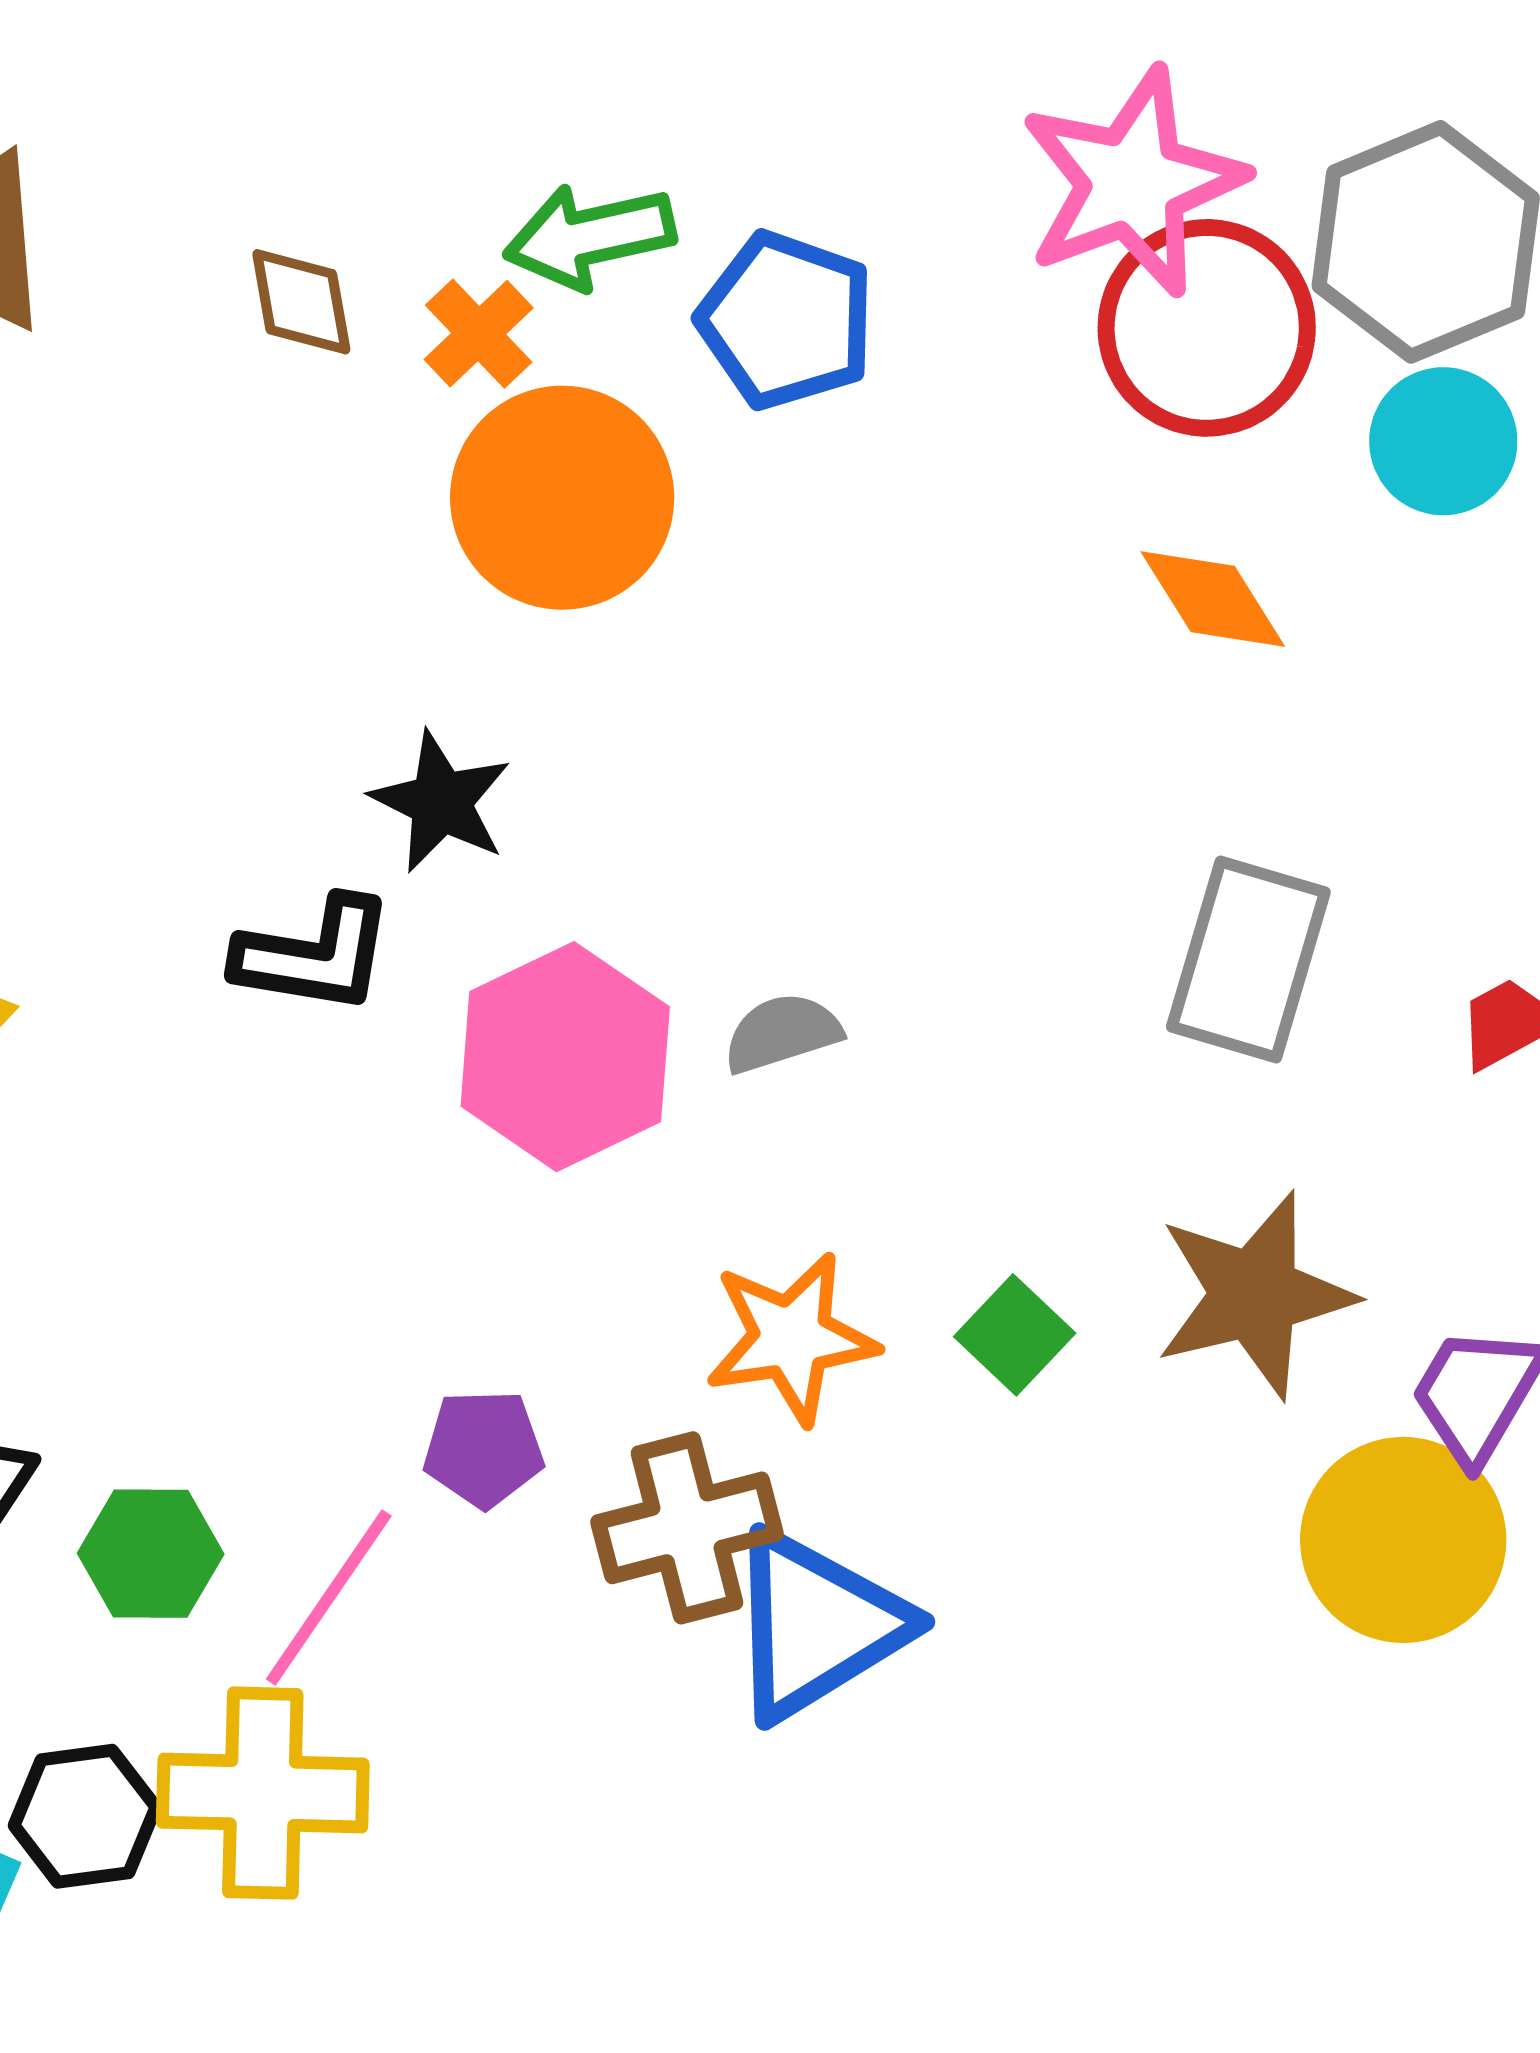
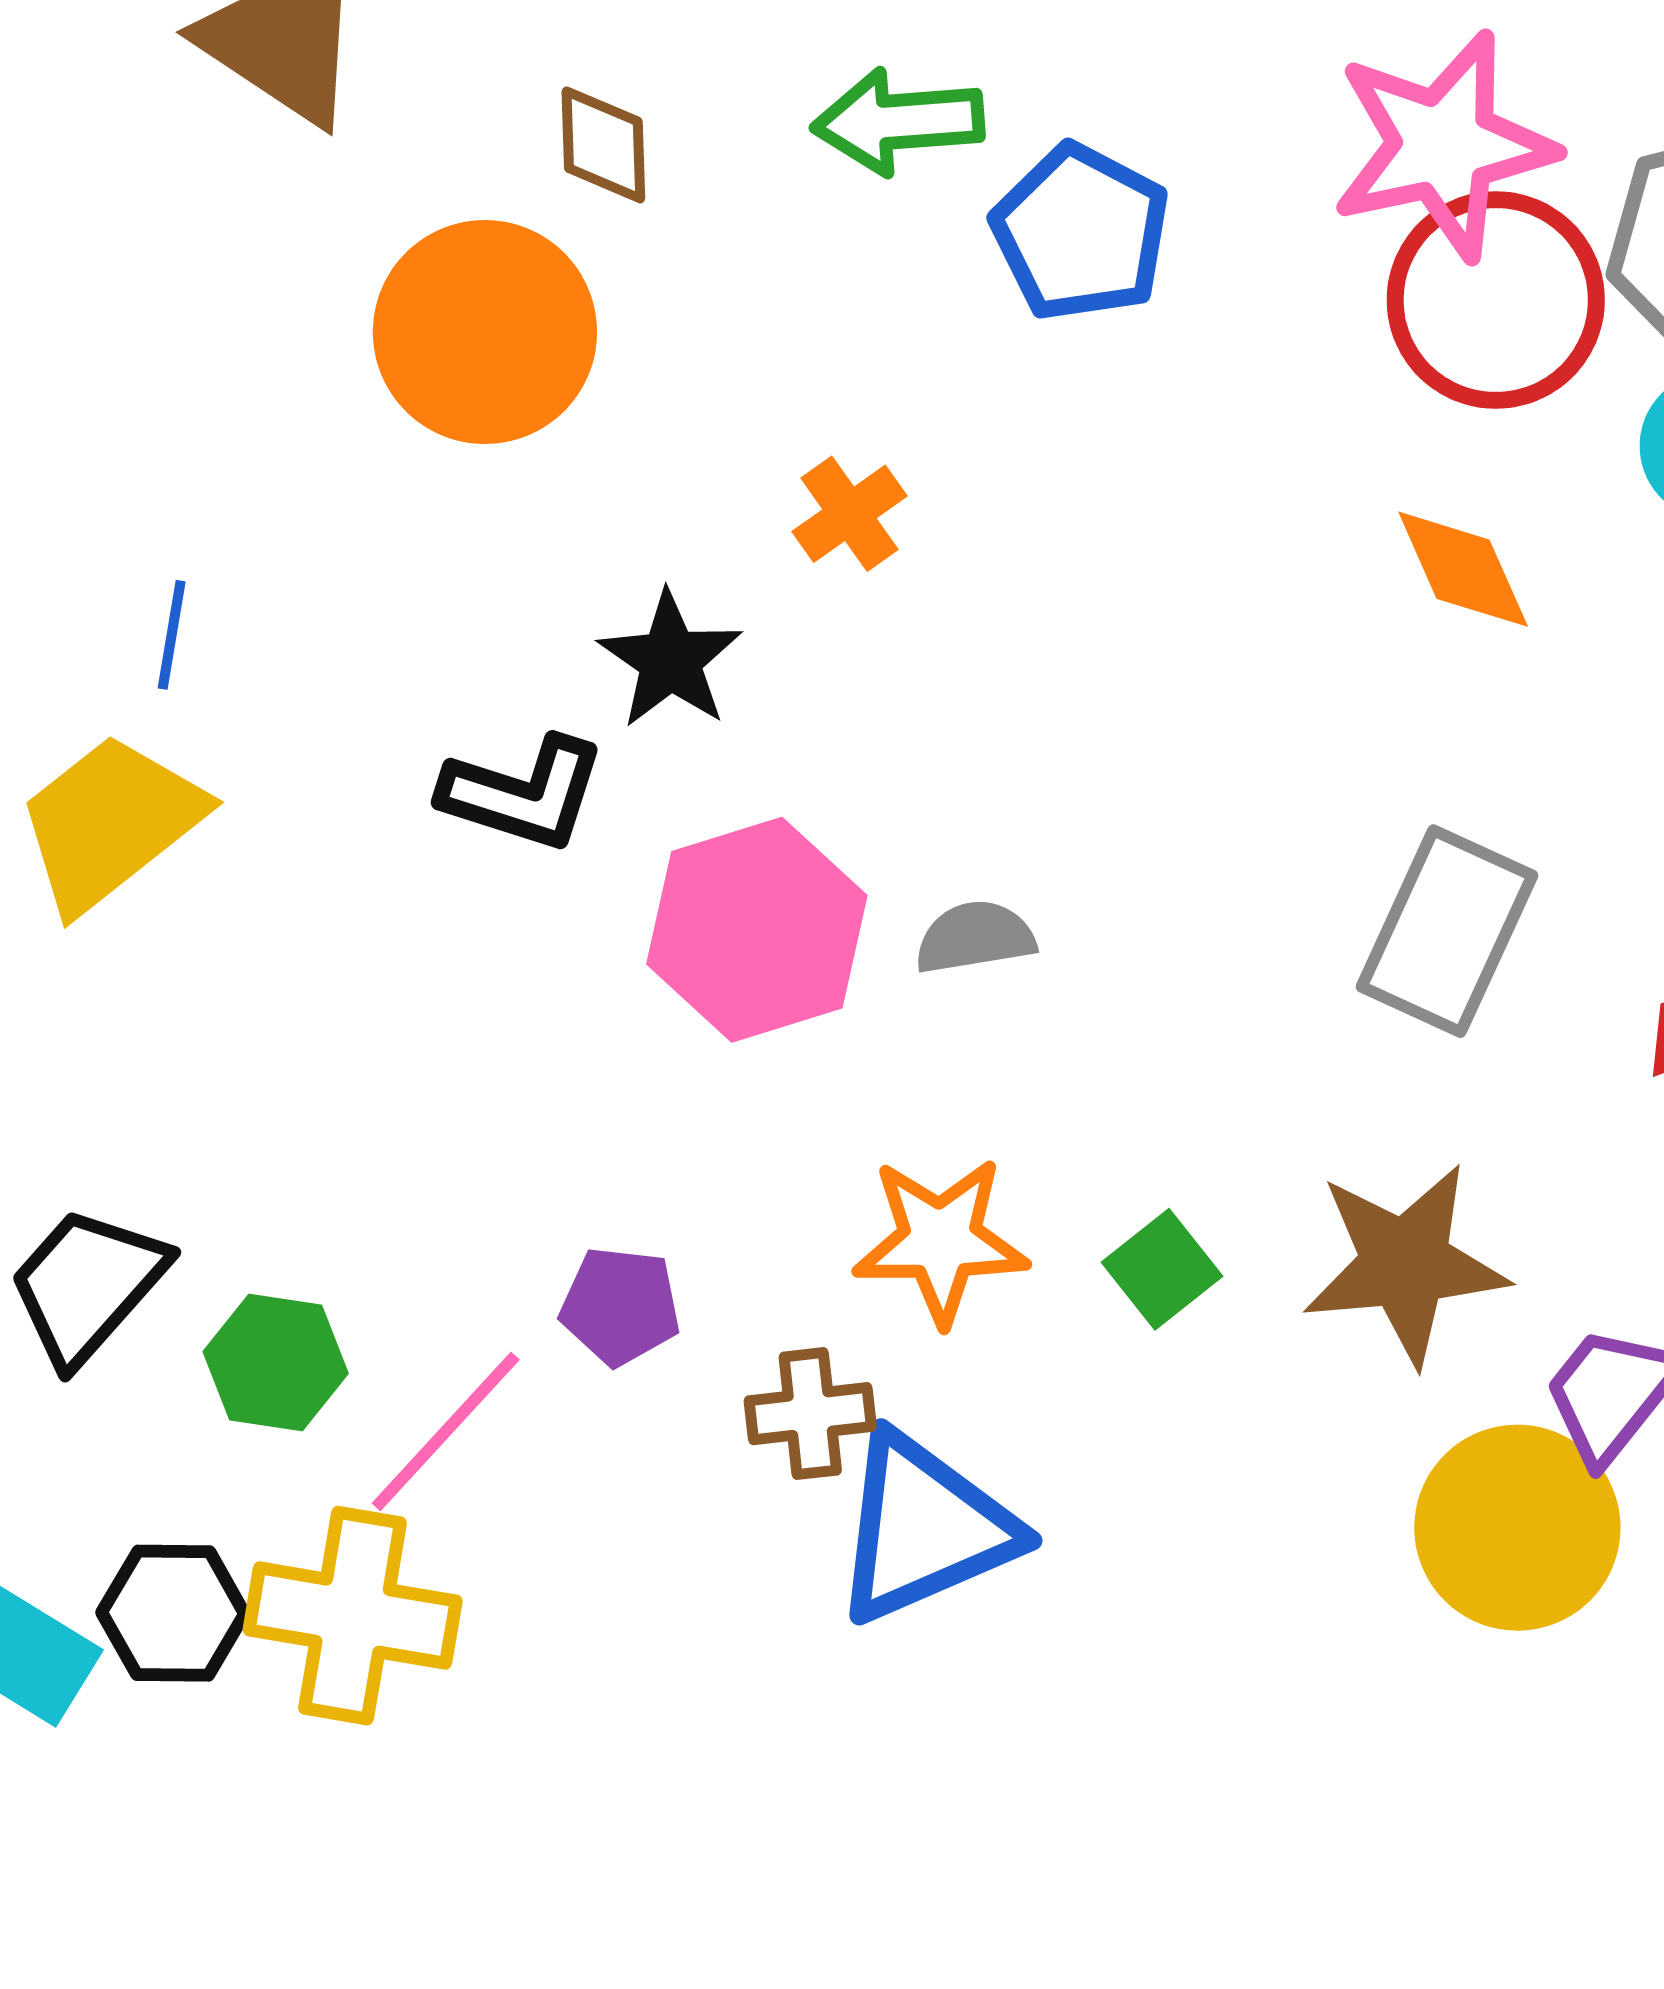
orange cross: (479, 334) -> (850, 514), moved
orange circle: (562, 498) -> (485, 332), moved
brown cross: (687, 1528) -> (810, 1414), size x0.7

